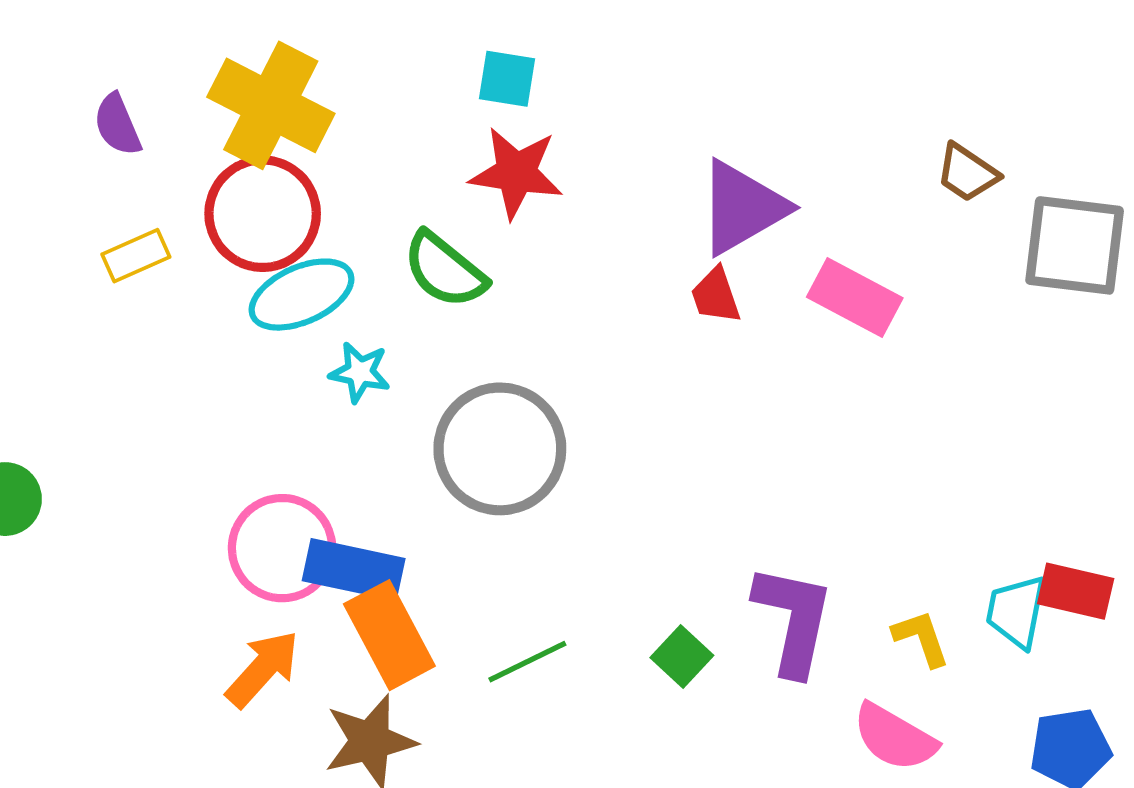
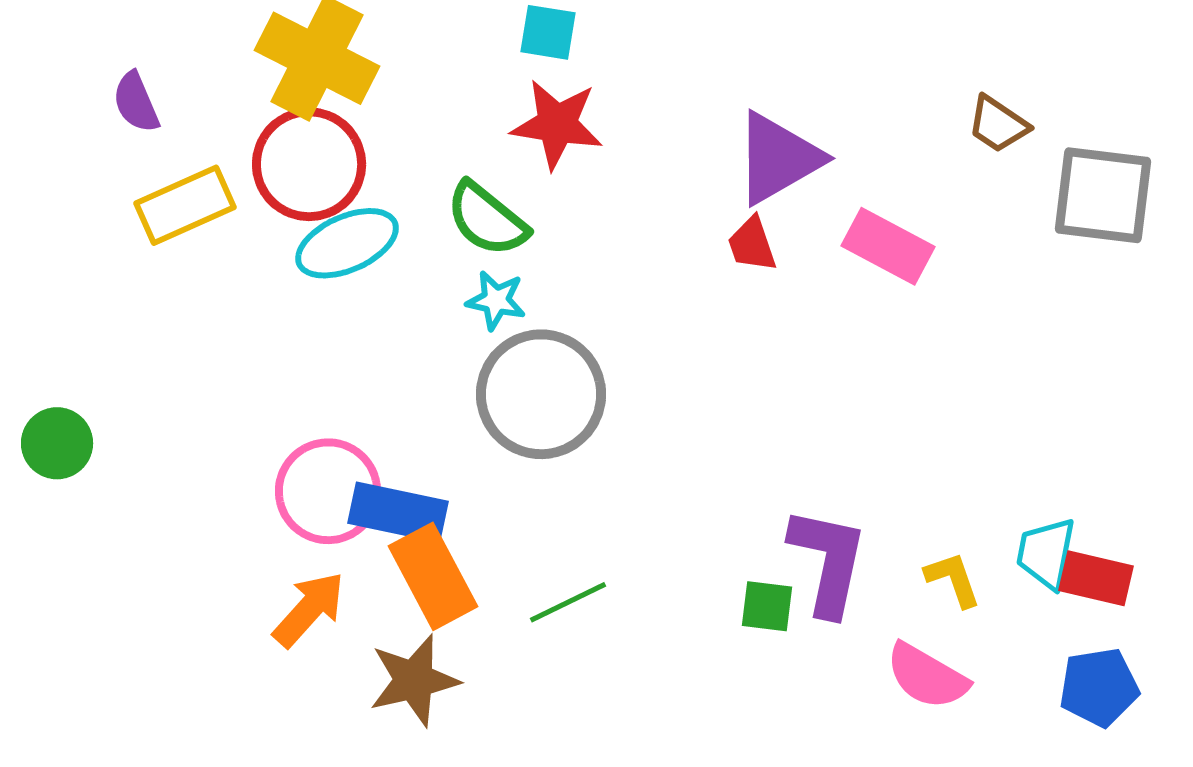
purple semicircle: (117, 125) -> (136, 102), moved
yellow rectangle: (136, 256) -> (185, 205), size x1.5
cyan star: (360, 372) -> (496, 300), moved
red rectangle: (1076, 591) -> (1096, 578), moved
green square: (682, 657) -> (767, 606), moved, turned -36

